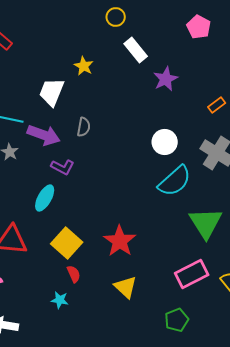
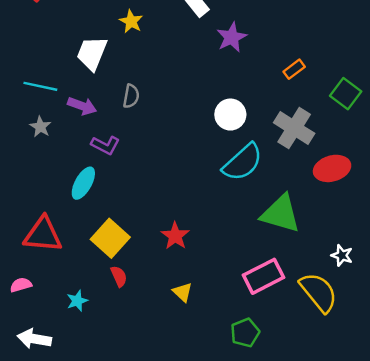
purple arrow: (44, 135) -> (82, 106), size x0.7
green triangle: (206, 223) -> (281, 214), turned -42
red star: (120, 241) -> (175, 236), size x0.7
yellow triangle: (126, 287) -> (183, 292), size x0.7
cyan star: (60, 300) -> (77, 301), moved, turned -30

